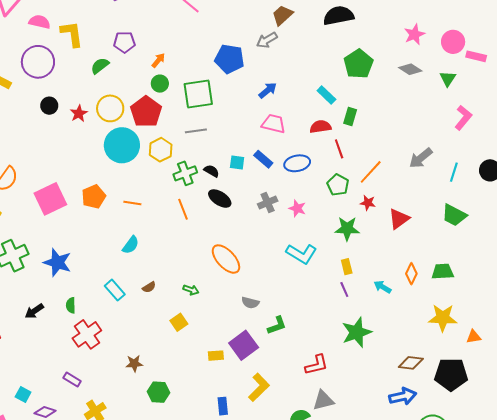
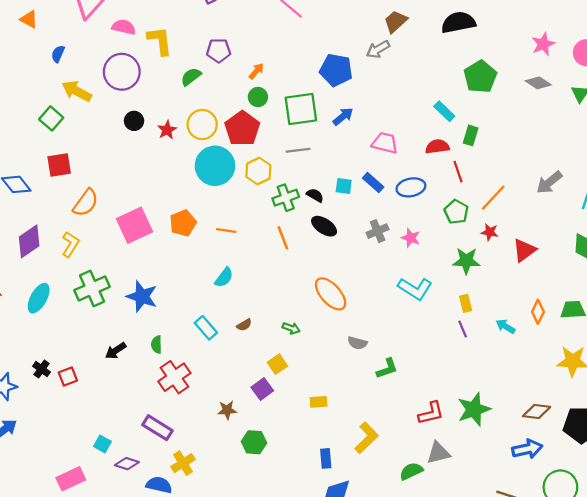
blue arrow: (268, 90) -> (343, 116), moved
green star: (357, 332) -> (474, 409), moved
purple square: (244, 345) -> (262, 389), moved, size x0.7
purple rectangle: (72, 380) -> (157, 428), size x1.5

